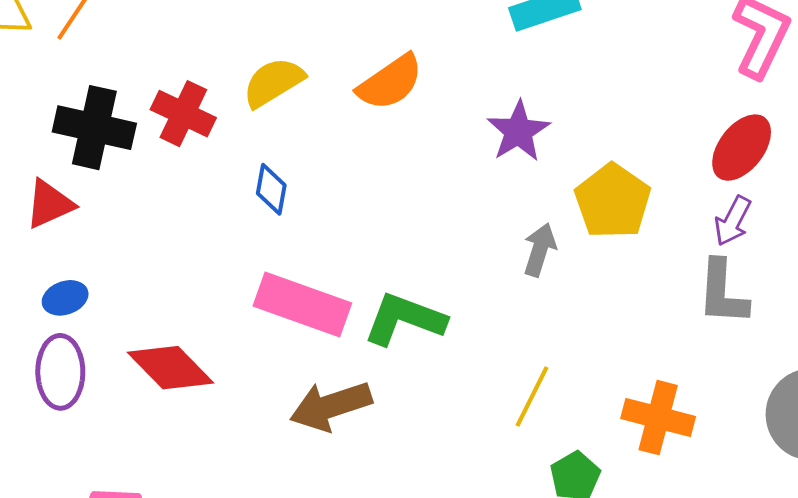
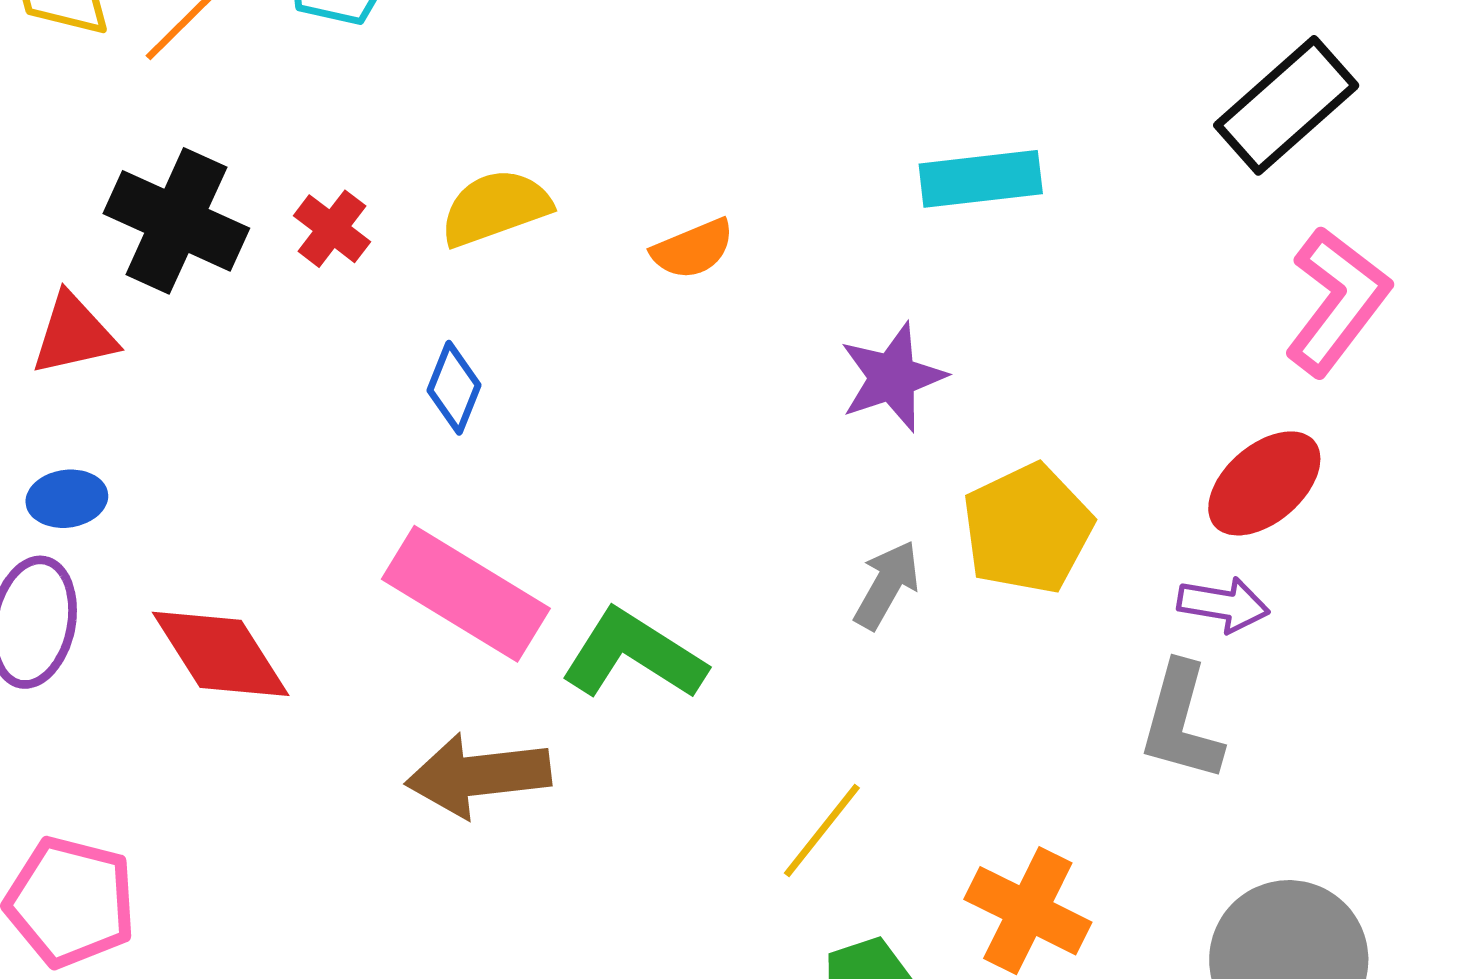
orange semicircle: (390, 82) -> (693, 249), size x0.7
red cross: (183, 114) -> (332, 229), size x0.7
purple arrow: (733, 221) -> (1223, 605), turned -120

